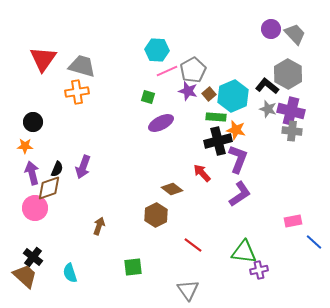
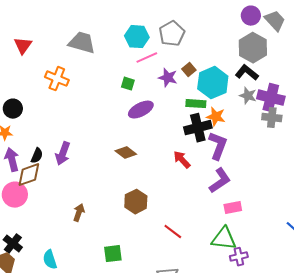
red triangle: (43, 59) -> (23, 46), size x0.7
gray trapezoid: (82, 66) -> (82, 43), moved
gray pentagon: (193, 70) -> (172, 34), moved
gray hexagon: (288, 74) -> (253, 48), moved
orange cross: (77, 92) -> (57, 79), turned 30
brown square: (209, 94) -> (189, 70), moved
brown diamond: (172, 189) -> (126, 153), moved
pink rectangle: (293, 221) -> (233, 208), moved

